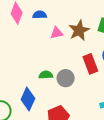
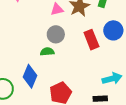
gray circle: (66, 78) -> (56, 34), moved

